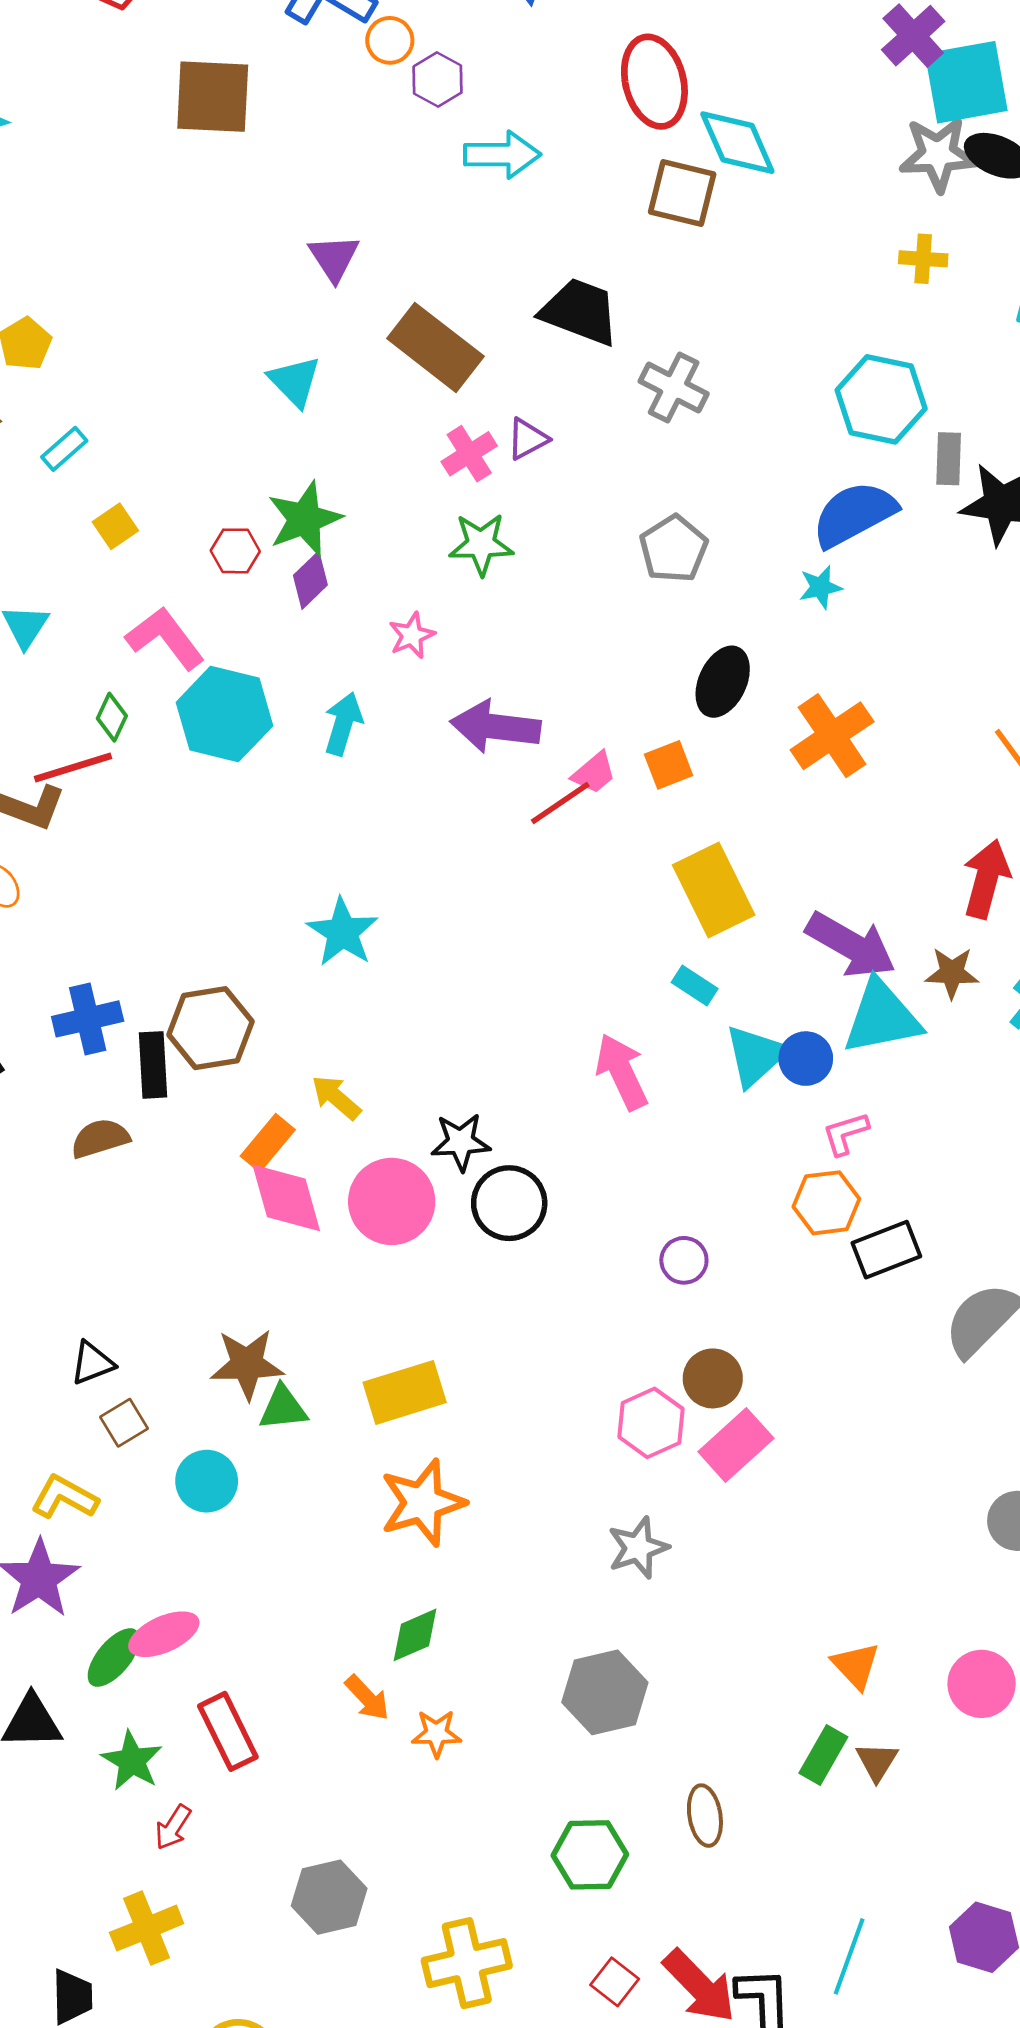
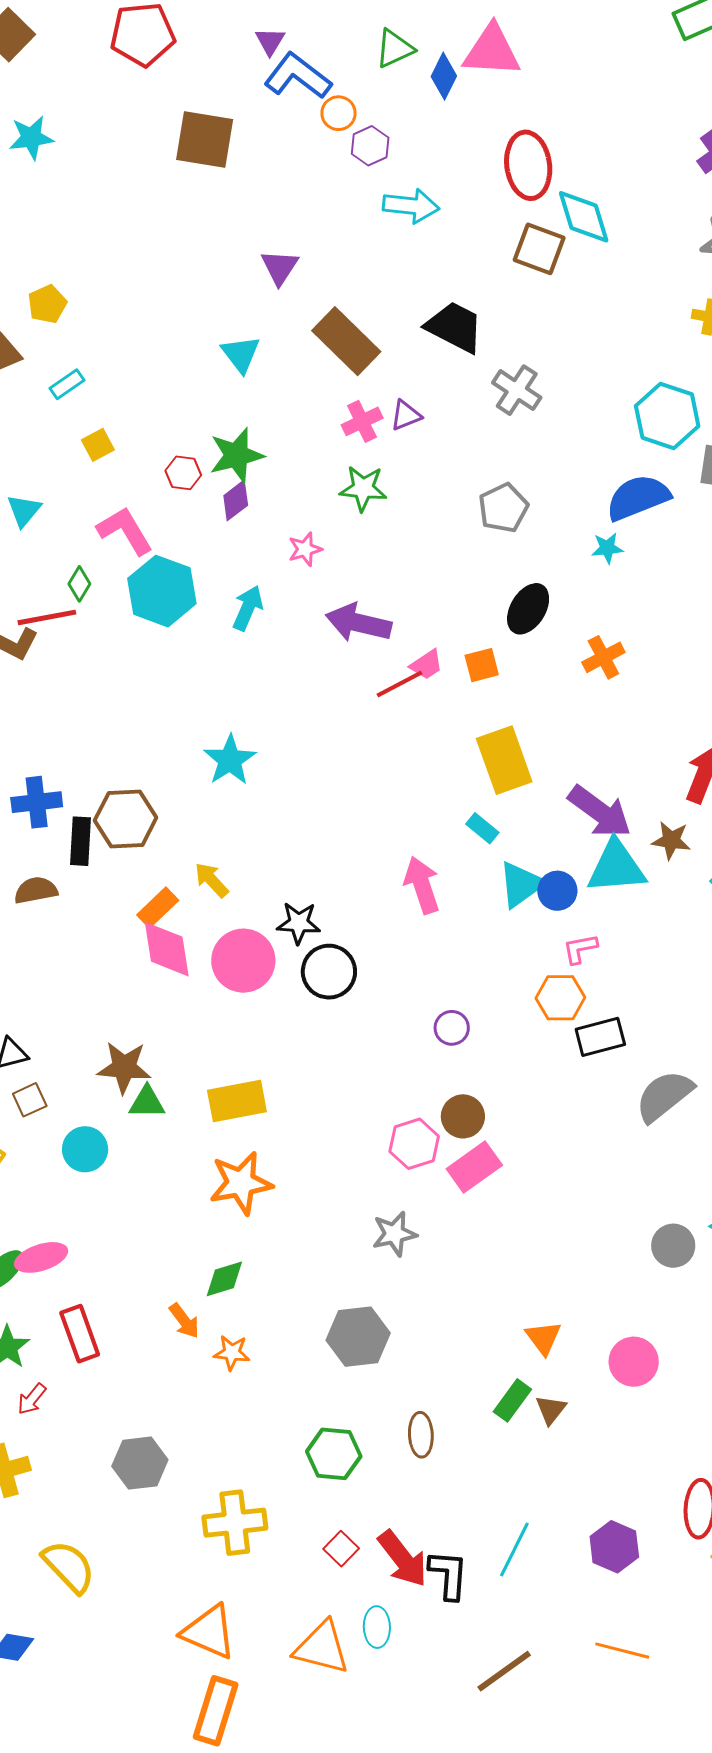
orange cross: (832, 736) -> (603, 657), size x0.7

